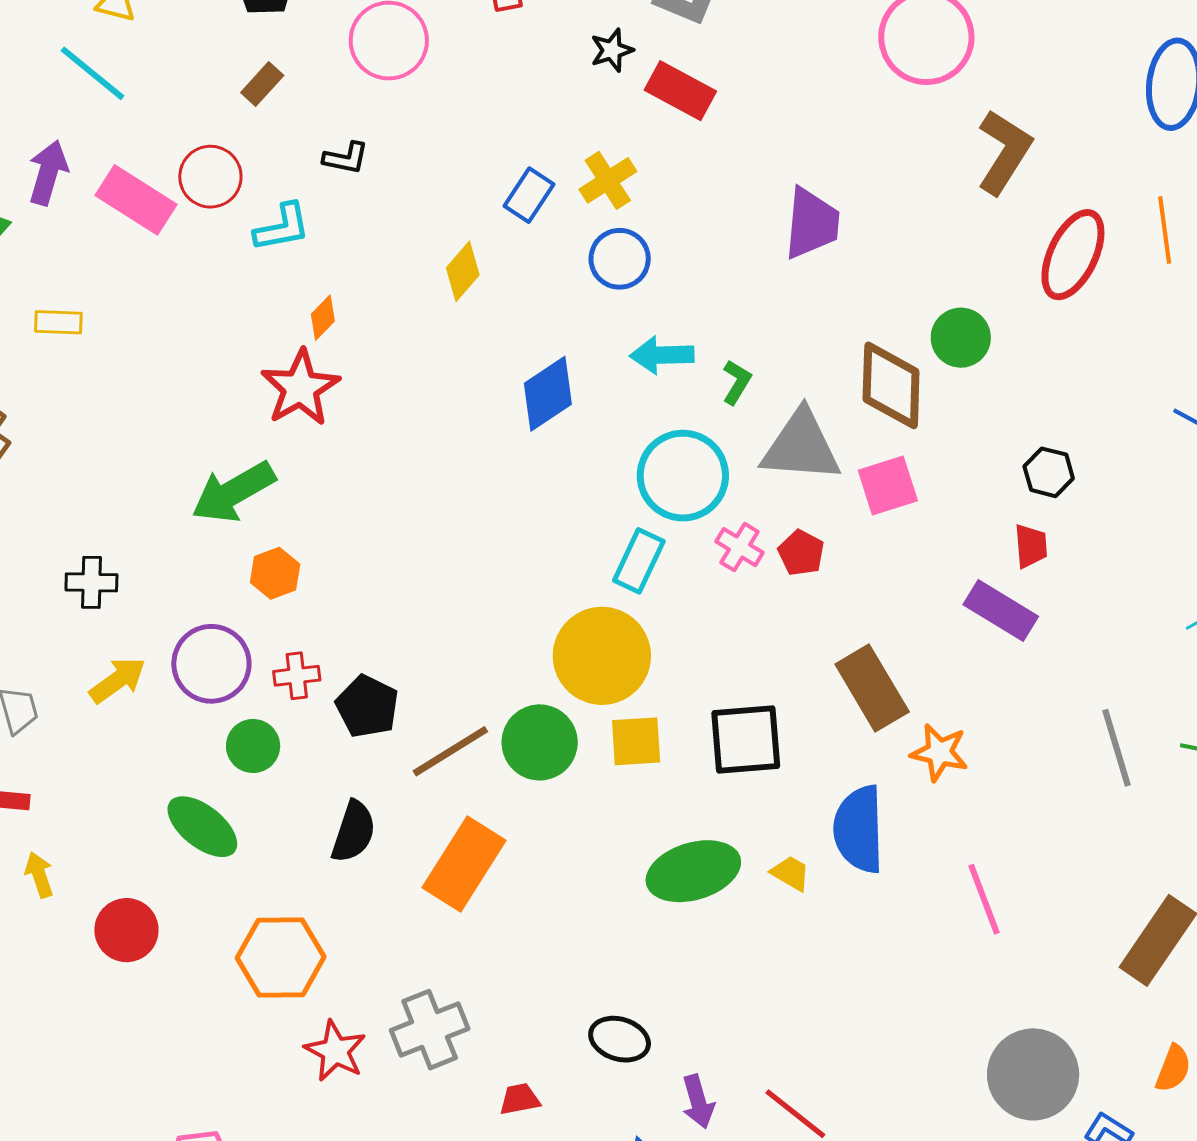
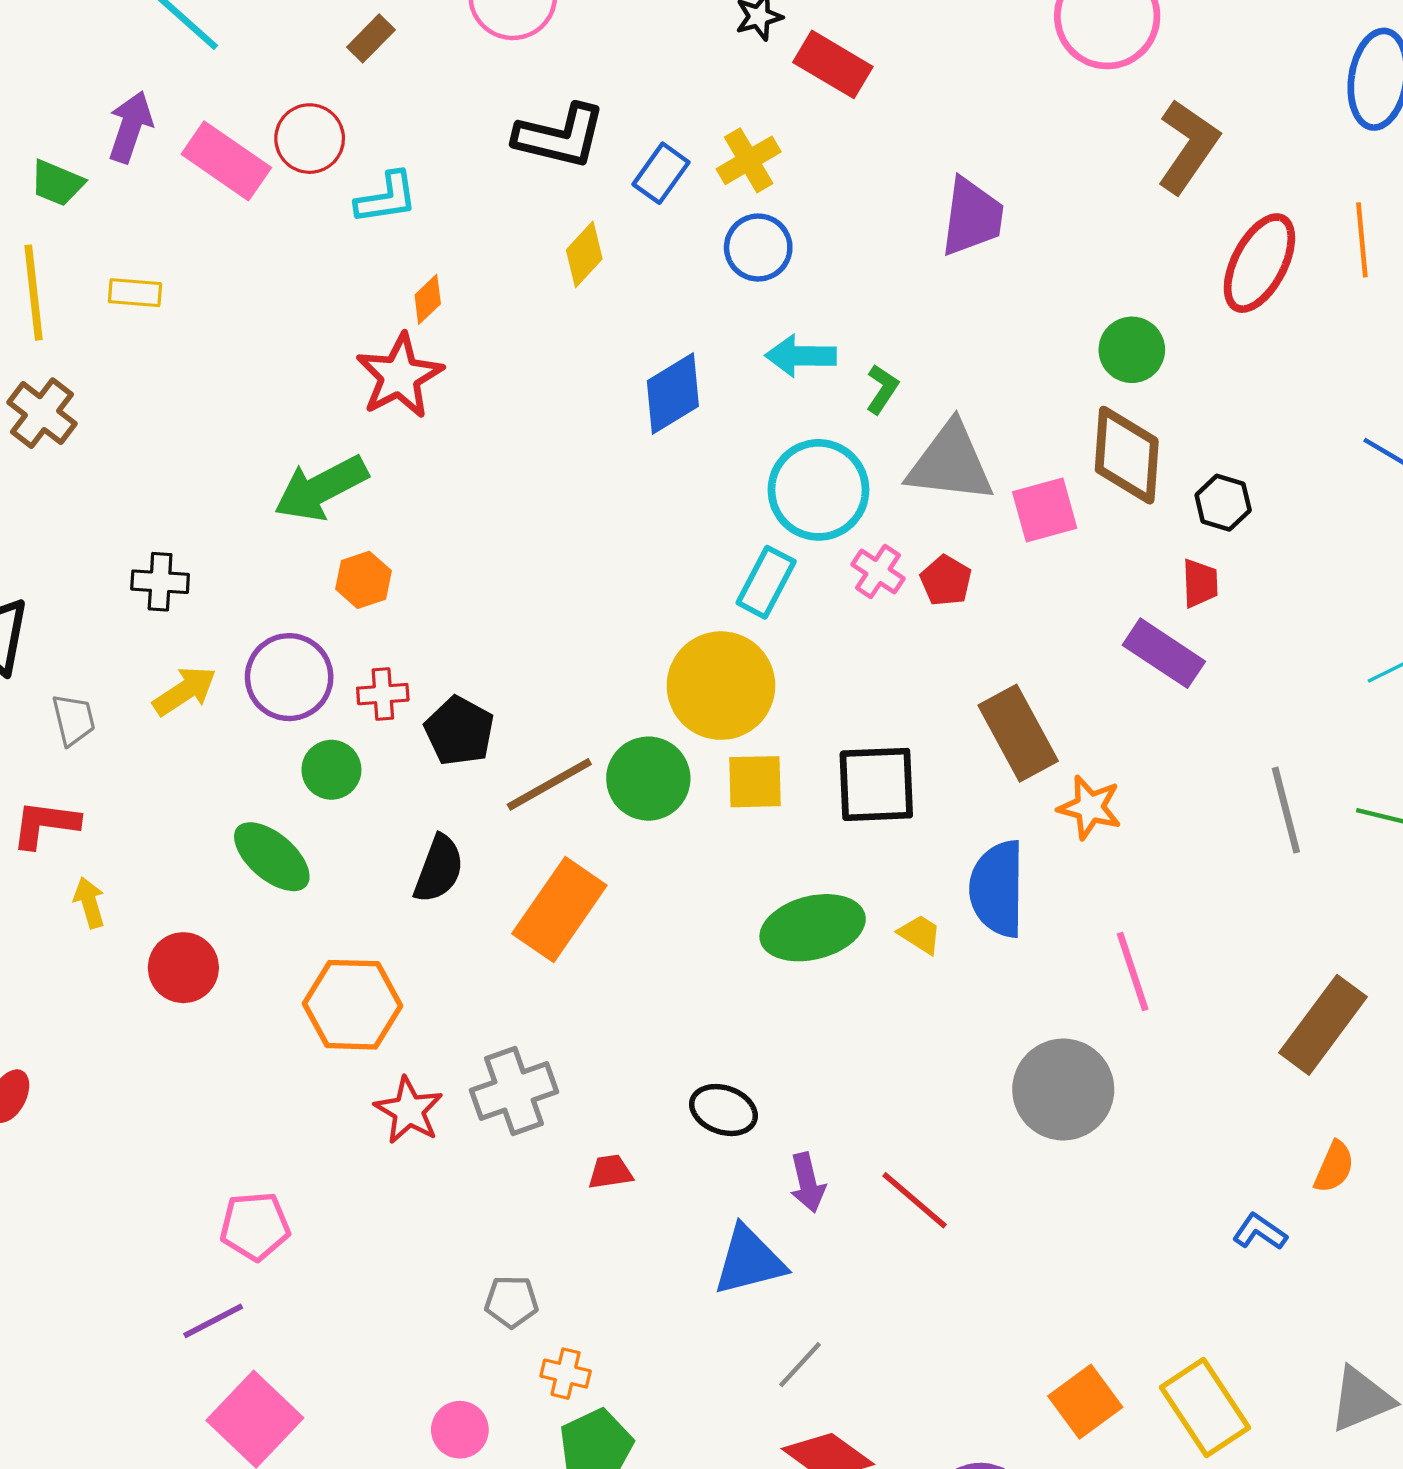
black L-shape: (346, 158) -> (560, 136), moved, size x1.8
brown diamond: (891, 385) -> (1127, 455), moved
gray circle: (1033, 1074) -> (1063, 1090), moved

